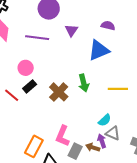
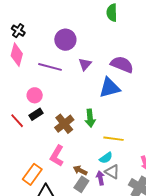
purple semicircle: (108, 26) -> (122, 64), size x1.6
yellow line: (118, 89) -> (114, 139), moved
pink L-shape: (63, 136) -> (57, 156), moved
brown arrow: (93, 147) -> (80, 170), moved
gray rectangle: (75, 151) -> (81, 184), moved

